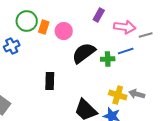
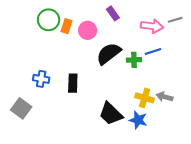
purple rectangle: (99, 15) -> (113, 13), moved, turned -64
gray line: (146, 35) -> (175, 20), moved
blue cross: (12, 46) -> (41, 79), moved, turned 35

